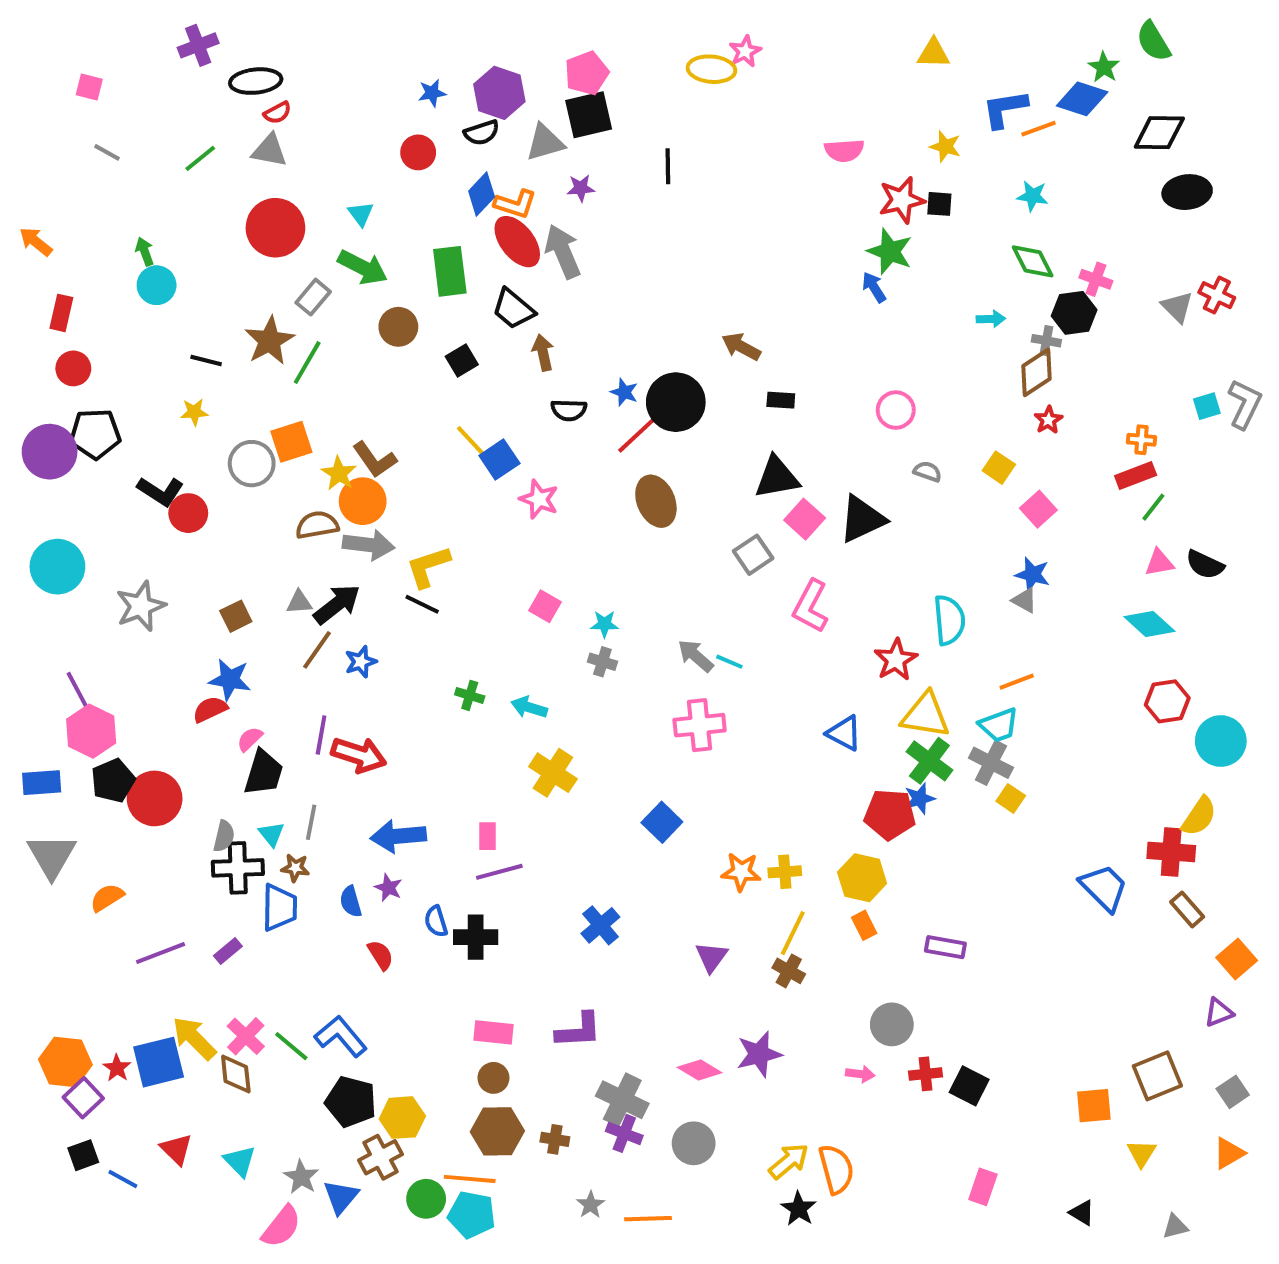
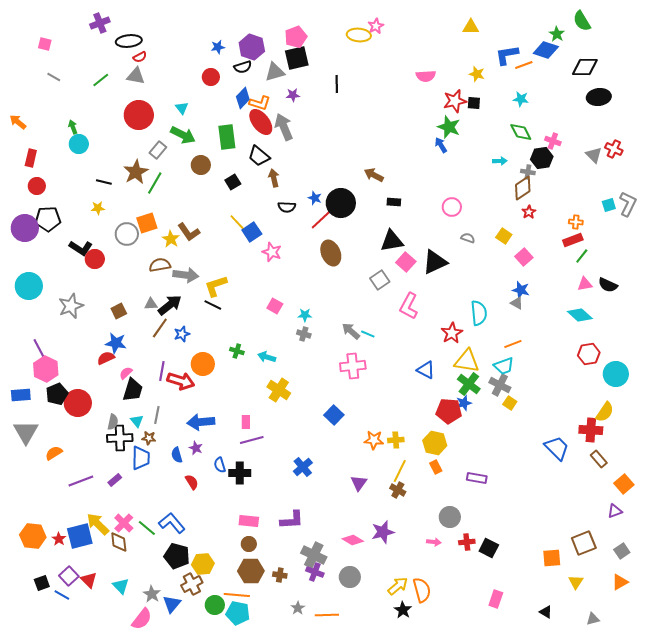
orange circle: (363, 501) -> (203, 364), moved
purple square: (83, 1098) -> (69, 576), moved

